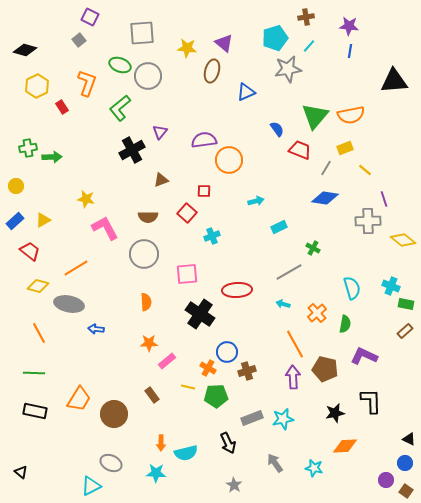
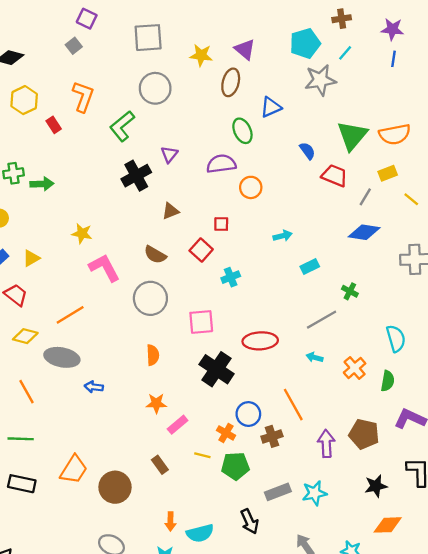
green ellipse: (120, 65) -> (242, 131), moved, turned 45
orange circle: (229, 160) -> (251, 187), size x0.7
brown semicircle: (148, 217) -> (155, 255), turned 30
orange line: (295, 344) -> (293, 405), moved

